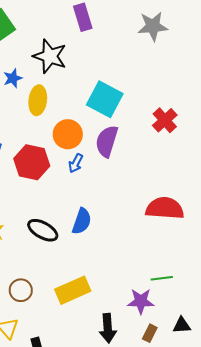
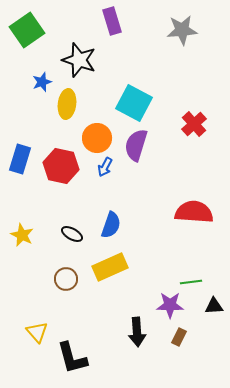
black ellipse: (43, 230) -> (72, 234), size x0.7
brown circle: (21, 290) -> (66, 279), moved
yellow rectangle: (73, 290) -> (110, 267), moved
black triangle: (182, 325) -> (214, 306), moved

